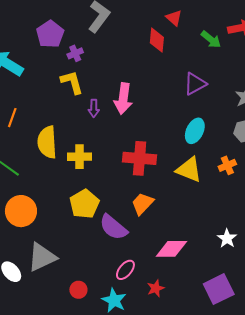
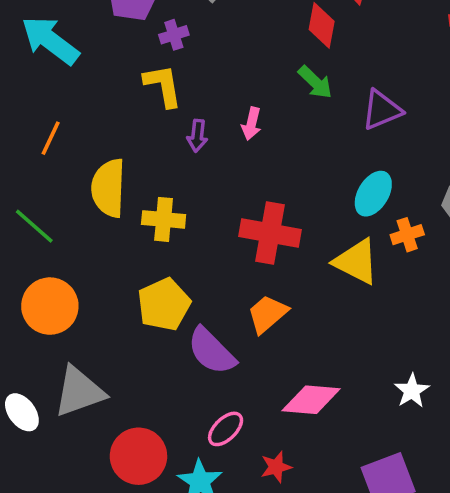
green arrow: (211, 40) -> (315, 82), moved
pink arrow: (123, 99) -> (251, 124), size x0.6
orange cross: (227, 165) -> (407, 235), moved
red circle: (78, 290) -> (138, 456), size x1.8

